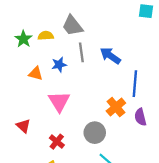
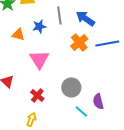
blue line: (135, 84) -> (107, 43), turned 75
orange cross: (116, 107) -> (79, 42), moved
purple semicircle: (140, 117) -> (98, 101), moved

